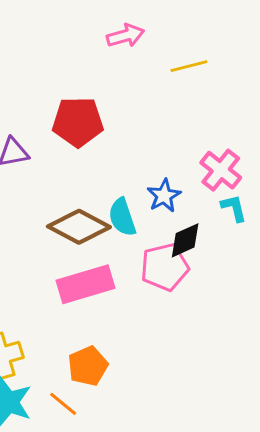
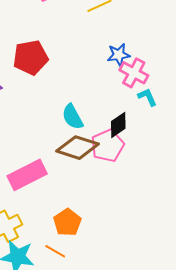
blue star: (164, 196) -> (119, 55), moved, turned 30
brown diamond: (79, 227) -> (78, 148), moved
pink rectangle: (85, 284) -> (27, 175), moved

